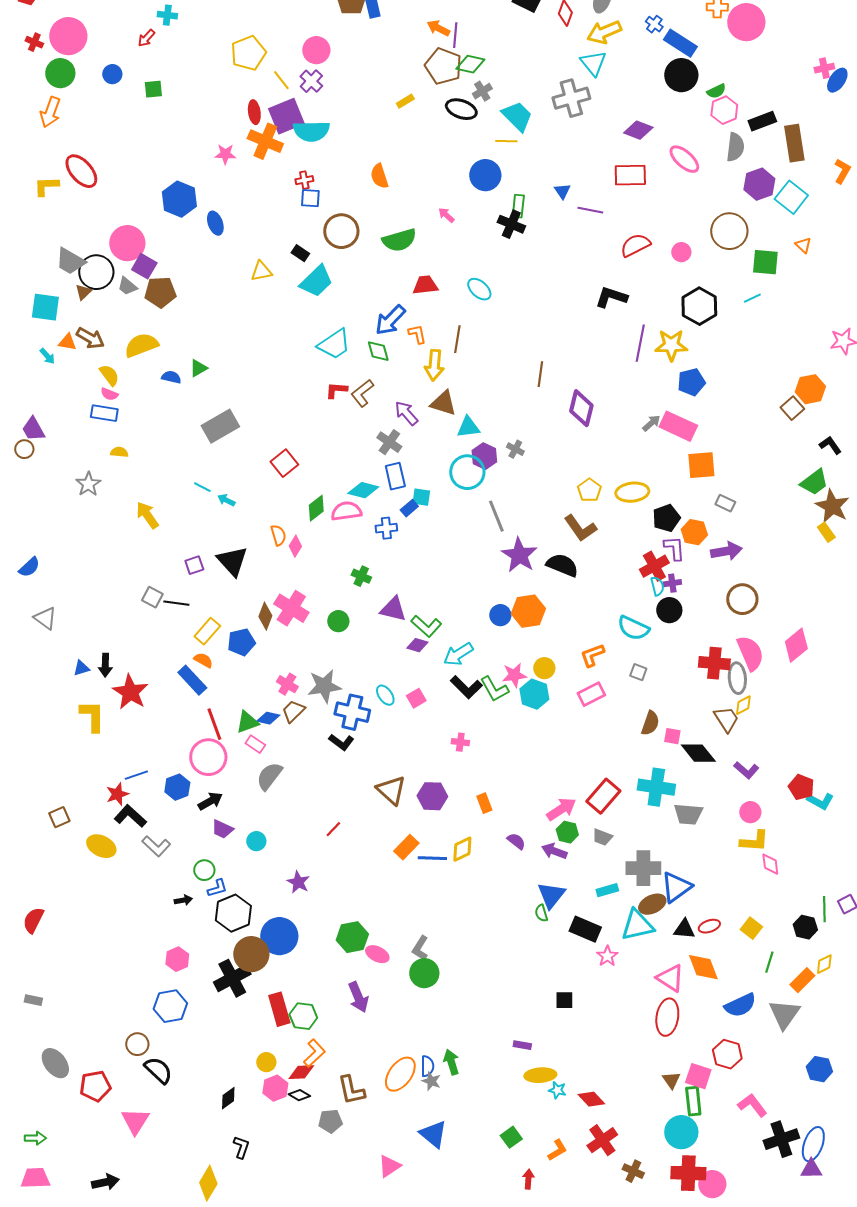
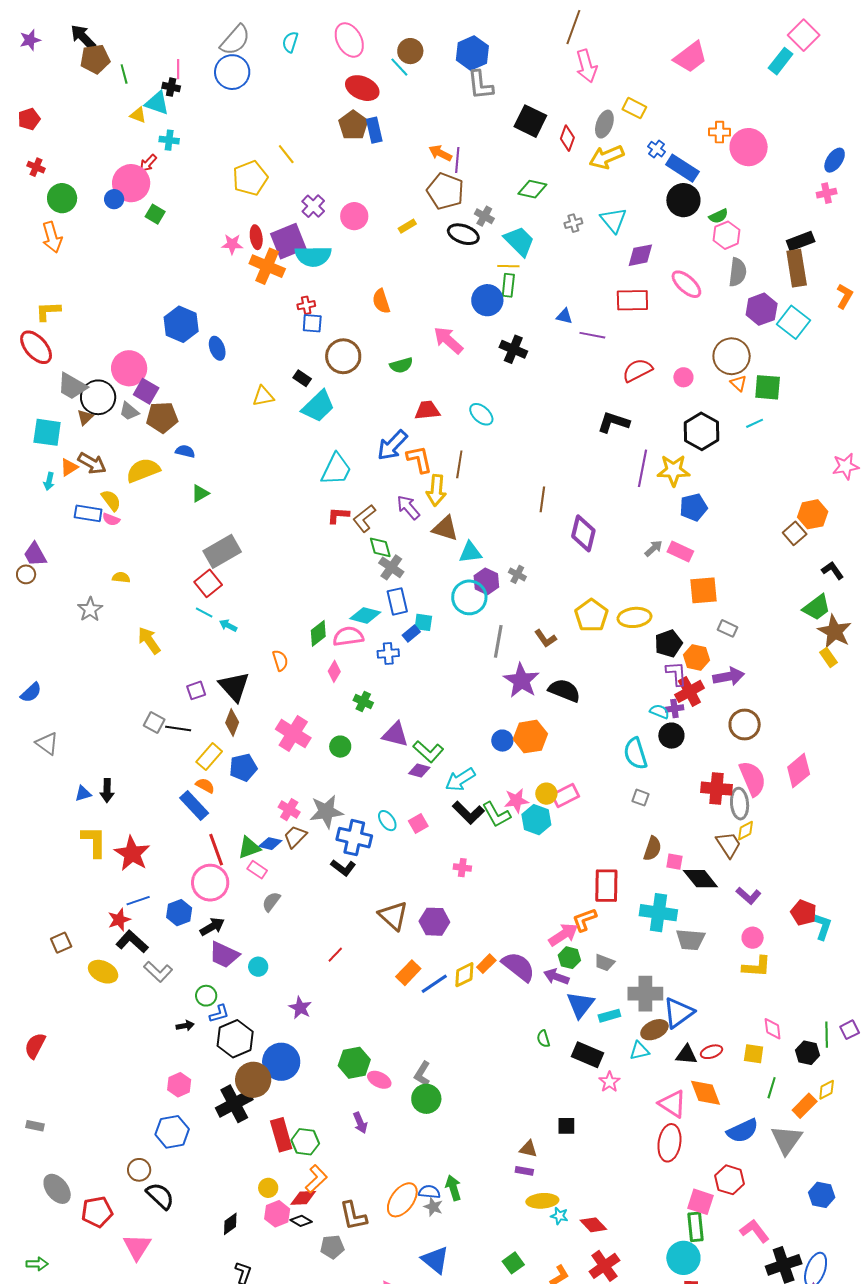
pink circle: (68, 36) -> (131, 183), moved
pink circle: (316, 50) -> (354, 216), moved
cyan triangle: (593, 63) -> (613, 220), moved
green diamond: (470, 64) -> (532, 189), moved
yellow line: (281, 80) -> (286, 154), moved
blue ellipse: (837, 80) -> (835, 160), moved
green square: (153, 89) -> (155, 214), turned 36
gray cross: (482, 91) -> (484, 216), turned -30
gray cross: (571, 98) -> (573, 223), size x0.5
orange arrow: (50, 112) -> (52, 237), turned -36
black rectangle: (762, 121) -> (801, 241), moved
purple diamond: (638, 130) -> (640, 255), turned -32
pink star: (225, 154) -> (232, 244), moved
red ellipse: (81, 171) -> (36, 347), moved
blue triangle: (562, 191) -> (564, 316), turned -42
green rectangle: (518, 206) -> (508, 285), moved
pink arrow: (446, 215) -> (448, 340), size x1.8
green semicircle: (399, 240) -> (401, 365), size x0.7
orange triangle: (803, 245) -> (739, 383), moved
orange L-shape: (417, 334) -> (419, 459), size x1.4
orange triangle: (67, 342) -> (69, 467), turned -42
cyan trapezoid: (334, 344) -> (336, 469), turned -30
green diamond: (378, 351) -> (380, 547), moved
cyan arrow: (47, 356) -> (49, 481), turned 54
blue semicircle: (171, 377) -> (185, 451), moved
blue rectangle: (104, 413) -> (88, 513), moved
purple arrow: (406, 413) -> (408, 507), moved
pink rectangle: (678, 426) -> (680, 551), size x0.7
red square: (284, 463) -> (208, 583), moved
yellow pentagon: (589, 490) -> (591, 615), size x1.4
gray line: (496, 516) -> (498, 641), turned 32
brown L-shape: (580, 528) -> (545, 638), moved, size x0.7
pink diamond: (295, 546) -> (334, 671), moved
red cross: (654, 566) -> (689, 691), moved
cyan semicircle: (657, 586) -> (659, 711), turned -54
brown diamond: (265, 616) -> (232, 723), moved
cyan semicircle: (633, 628) -> (635, 754), turned 48
orange L-shape: (592, 655) -> (584, 920), moved
red star: (130, 692) -> (132, 854), moved
pink rectangle: (591, 694) -> (565, 796), moved
gray semicircle: (269, 776) -> (271, 902), size x0.7
red rectangle: (603, 796) -> (606, 886), moved, turned -40
cyan L-shape: (820, 801) -> (823, 927), turned -100
orange rectangle: (484, 803) -> (486, 964), moved, turned 66
purple trapezoid: (222, 829) -> (224, 955), size x1.4
purple semicircle: (516, 841) -> (518, 967), size x1.8
blue line: (432, 858) -> (434, 984), turned -36
pink diamond: (770, 864) -> (773, 1029), moved
blue triangle: (551, 895) -> (580, 1005), moved
cyan triangle: (637, 925) -> (639, 1051), size x0.6
yellow square: (751, 928) -> (754, 1054), turned -30
purple arrow: (358, 997) -> (360, 1123), size x0.7
blue semicircle: (427, 1066) -> (429, 1192), turned -85
brown triangle: (671, 1080) -> (528, 1149), moved, turned -42

